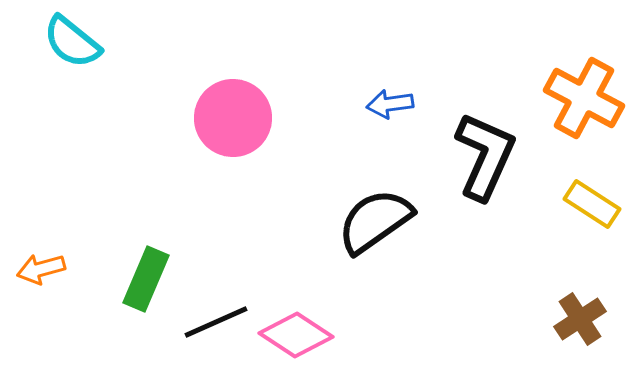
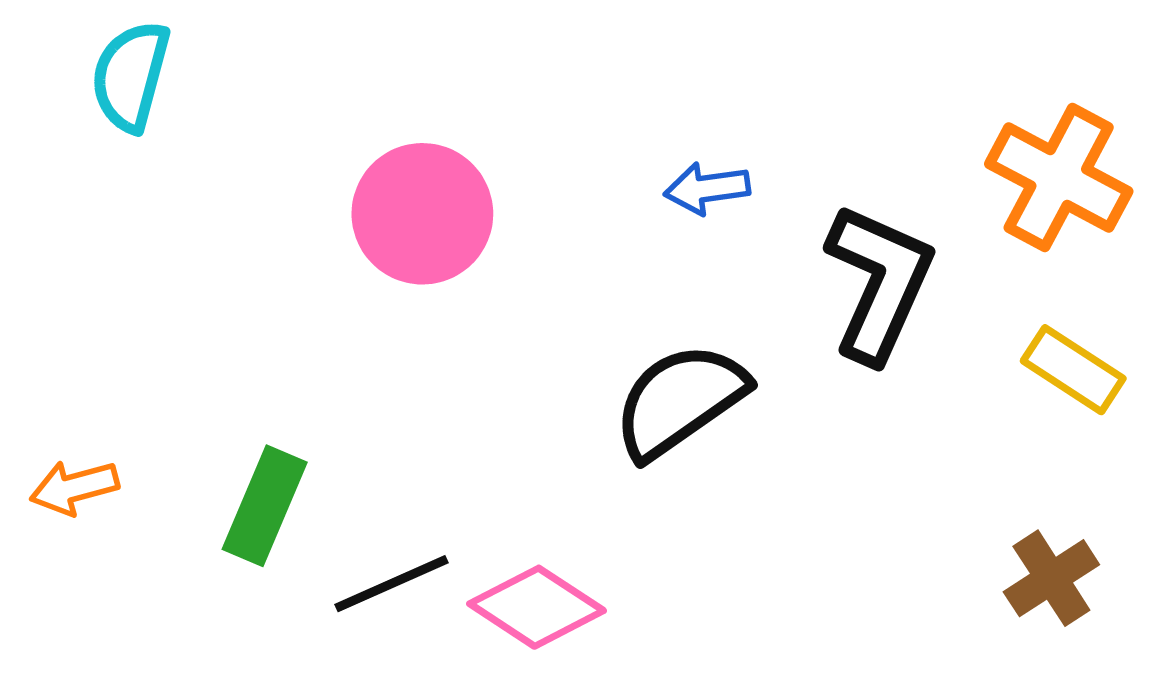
cyan semicircle: (72, 42) -> (130, 76), turned 66

